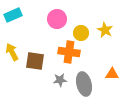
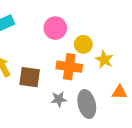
yellow star: (105, 30) -> (104, 60), moved

